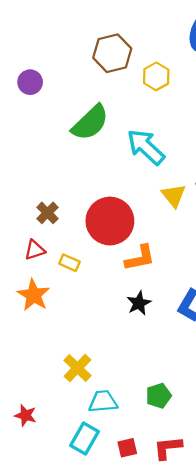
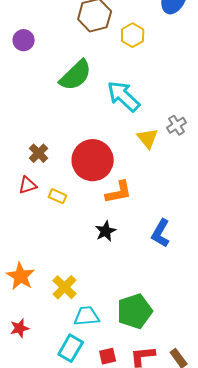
orange star: (34, 295) -> (21, 276), moved
black star: (139, 303) -> (106, 231), moved
green pentagon: (159, 396) -> (135, 311), size x1.6
red star: (25, 415) -> (20, 328), turned -30

